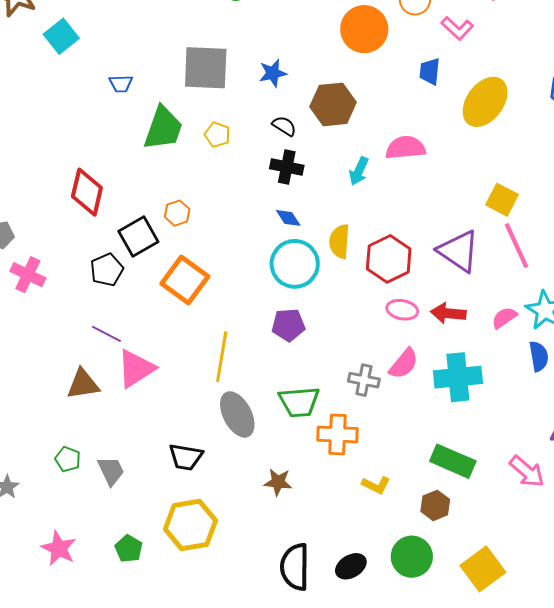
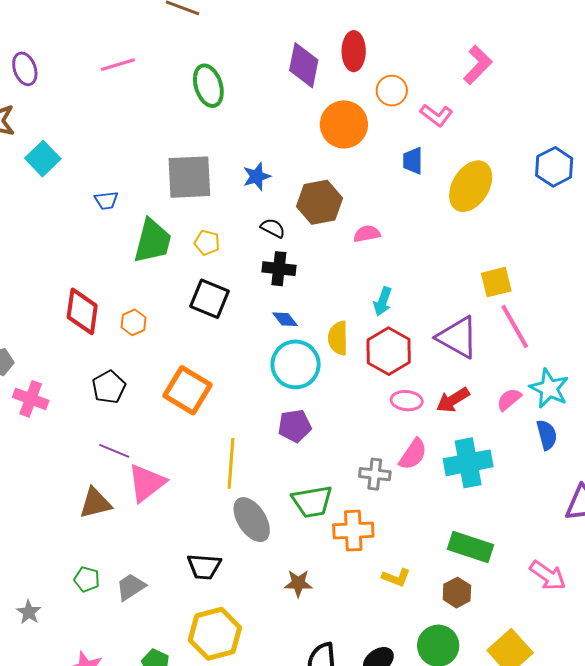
pink semicircle: (406, 148) -> (367, 234), moved, size x0.7
cyan arrow: (359, 171) -> (383, 301), moved
yellow square: (502, 200) -> (496, 282), turned -36
orange hexagon: (177, 213) -> (134, 322), moved
black square: (138, 236) -> (210, 299), moved, turned -33
red arrow: (448, 313) -> (453, 400), turned -32
gray trapezoid: (111, 471) -> (131, 587), turned -92
pink arrow: (527, 471) -> (548, 575), moved

